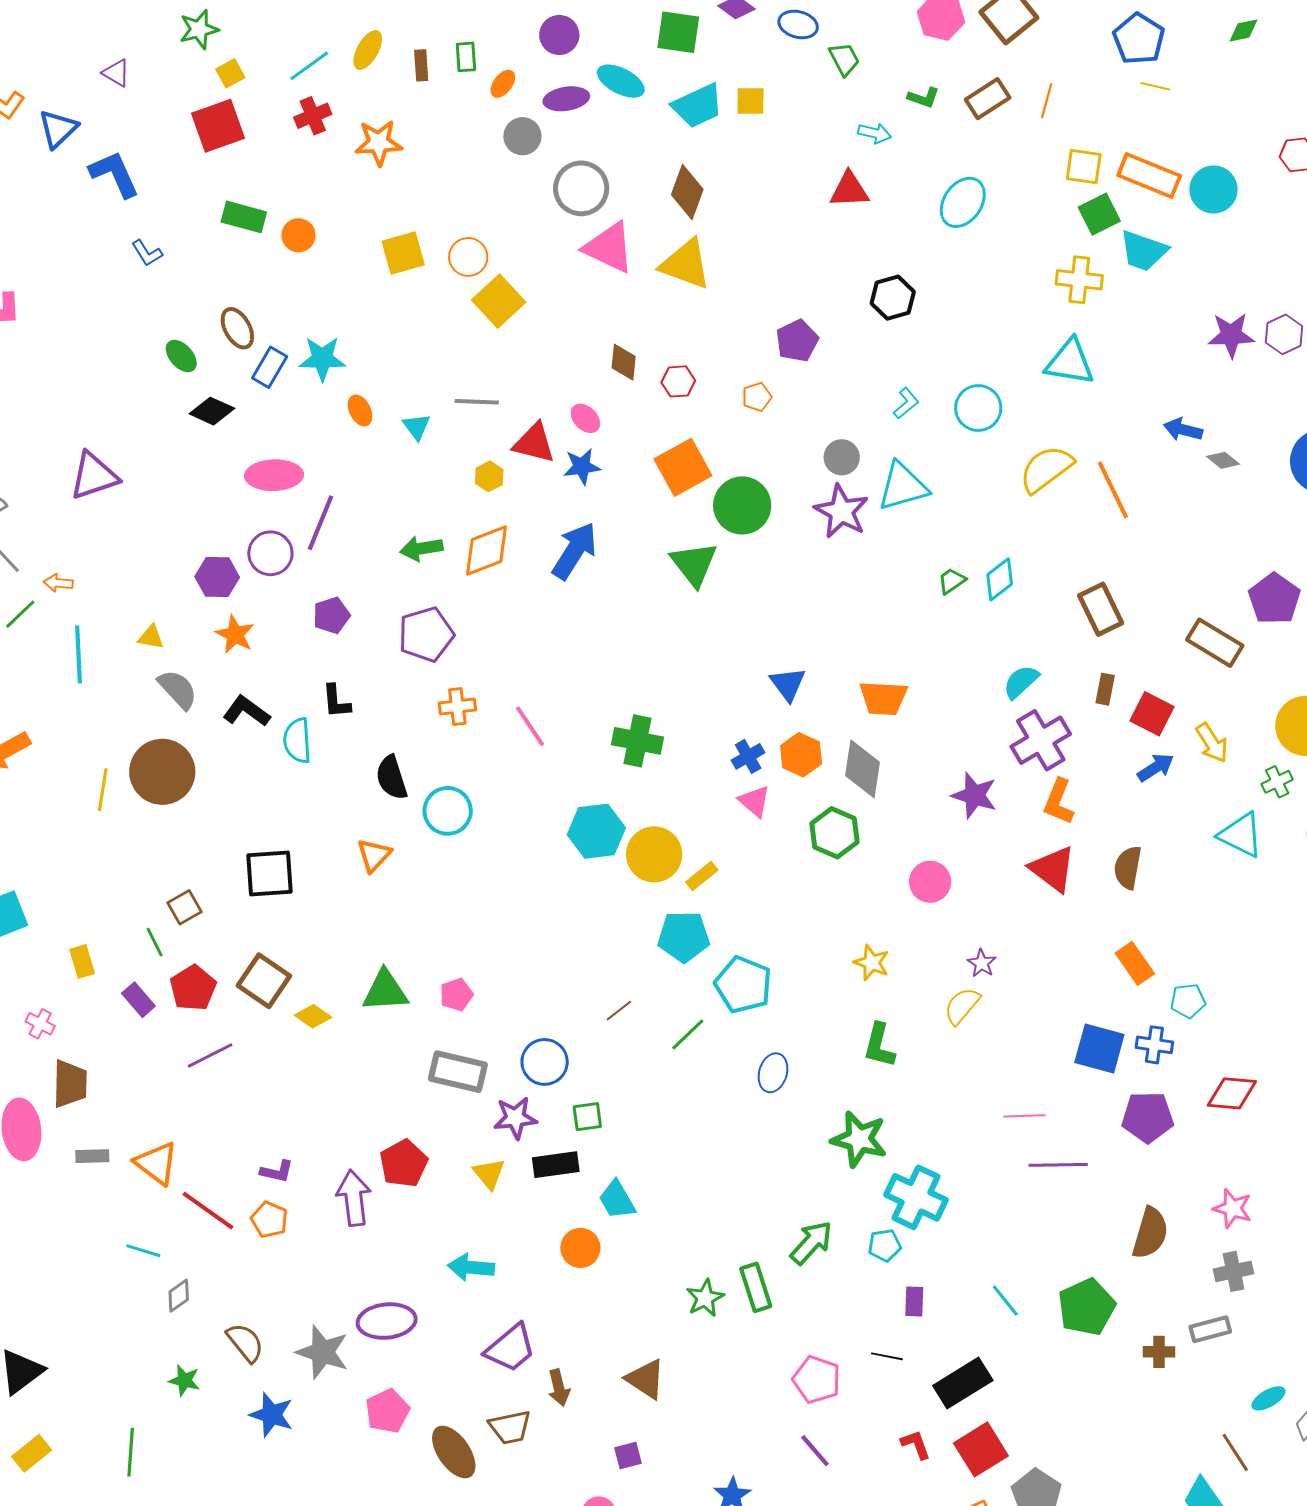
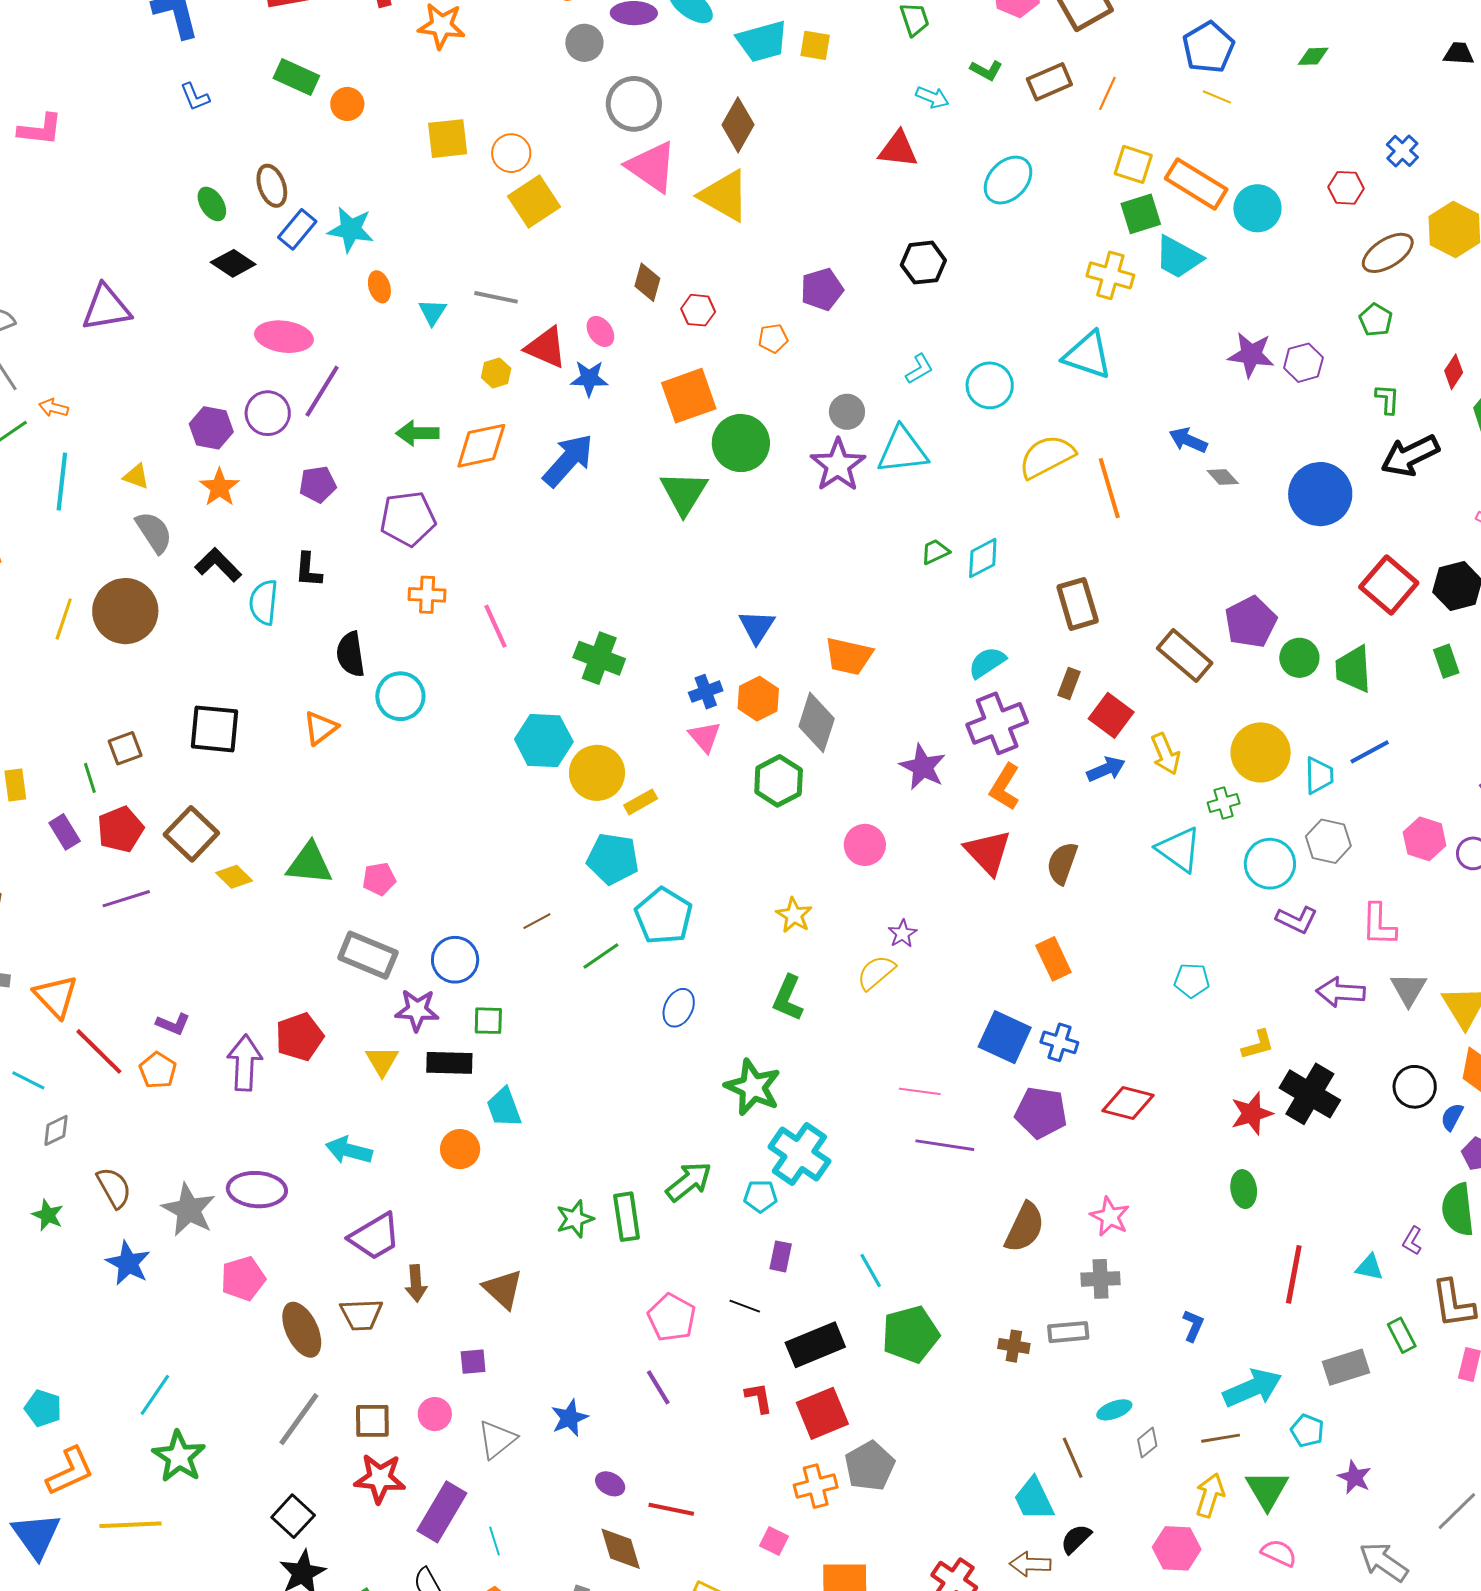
cyan pentagon: (1188, 1001) -> (1192, 980), moved
green pentagon: (1087, 1307) -> (911, 1334), moved

